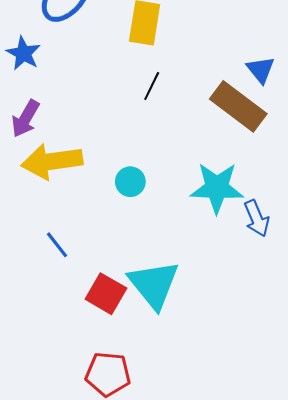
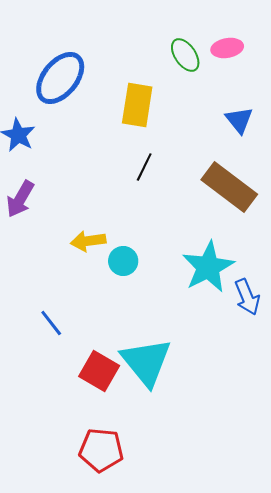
blue triangle: (261, 70) -> (239, 120), moved
yellow arrow: (52, 161) -> (88, 241), moved, size x0.6
cyan star: (217, 188) -> (208, 267), turned -30

